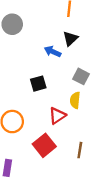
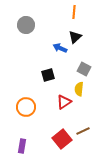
red square: (44, 145) -> (62, 139), moved
brown line: (80, 150) -> (83, 131), turned 56

